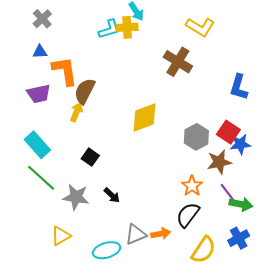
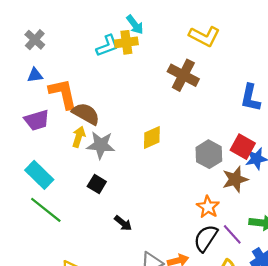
brown semicircle: (85, 91) -> (86, 114), turned 96
yellow diamond: (144, 117) -> (152, 137), size x0.7
purple line: (228, 193) -> (232, 234), moved
gray star: (76, 197) -> (101, 145), moved

